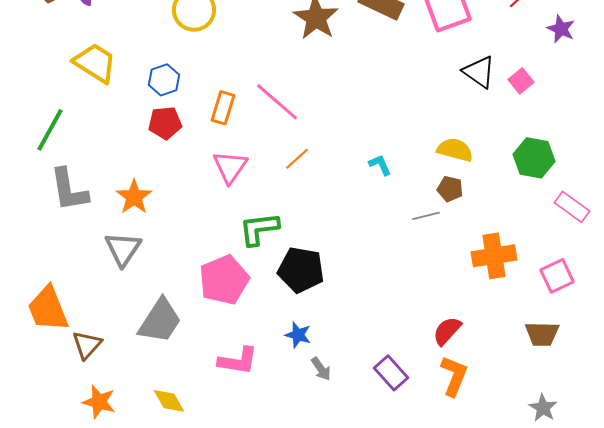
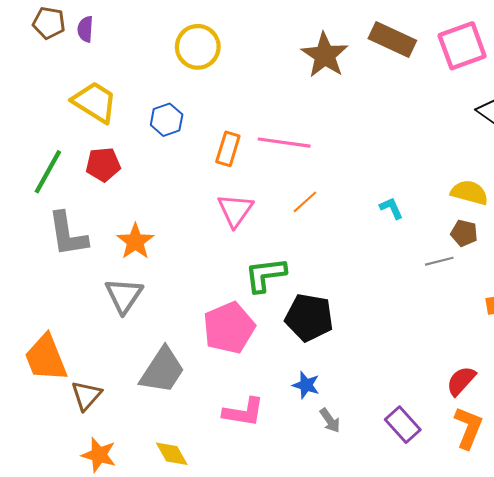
pink line: (277, 102) -> (284, 143), turned -33
red pentagon: (165, 123) -> (103, 164), moved

